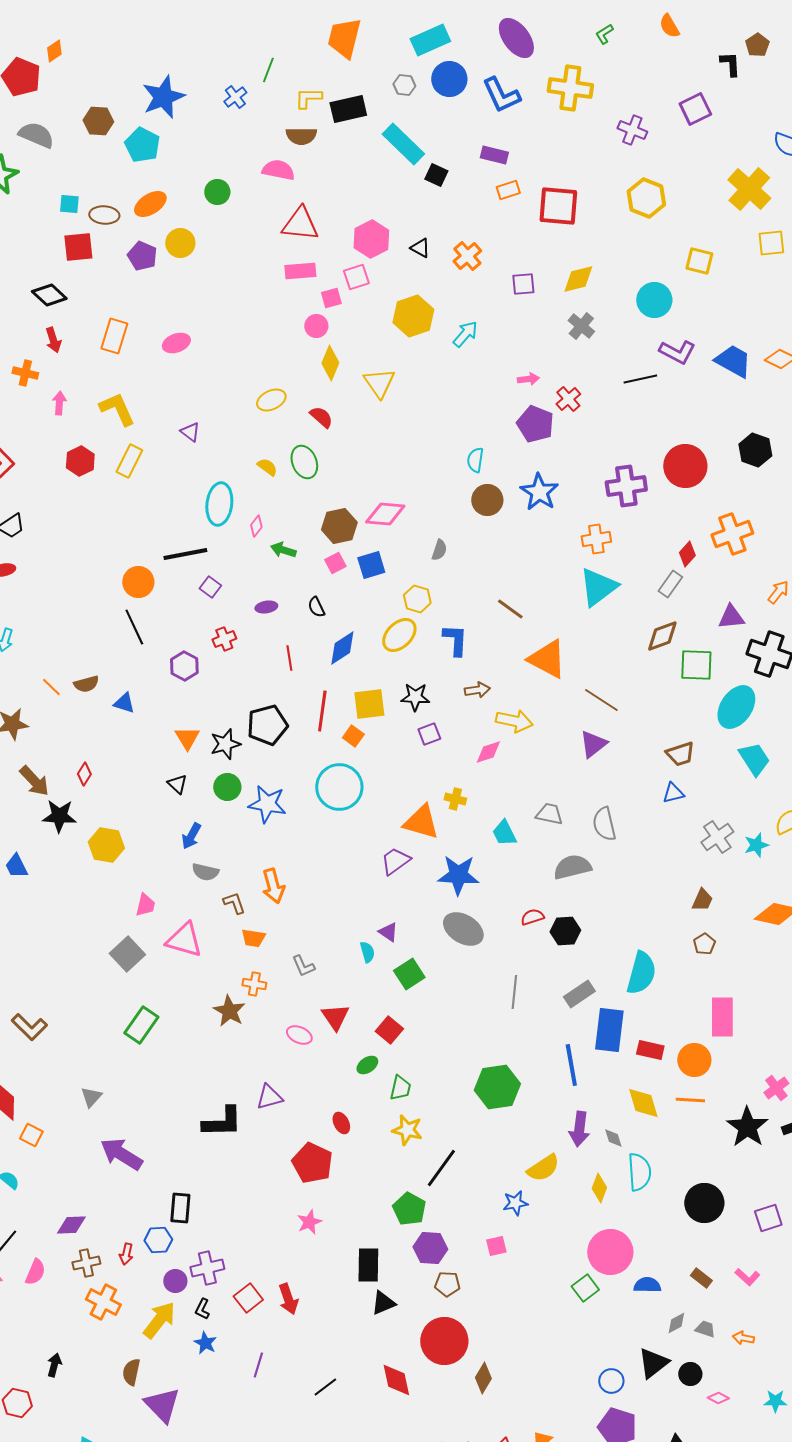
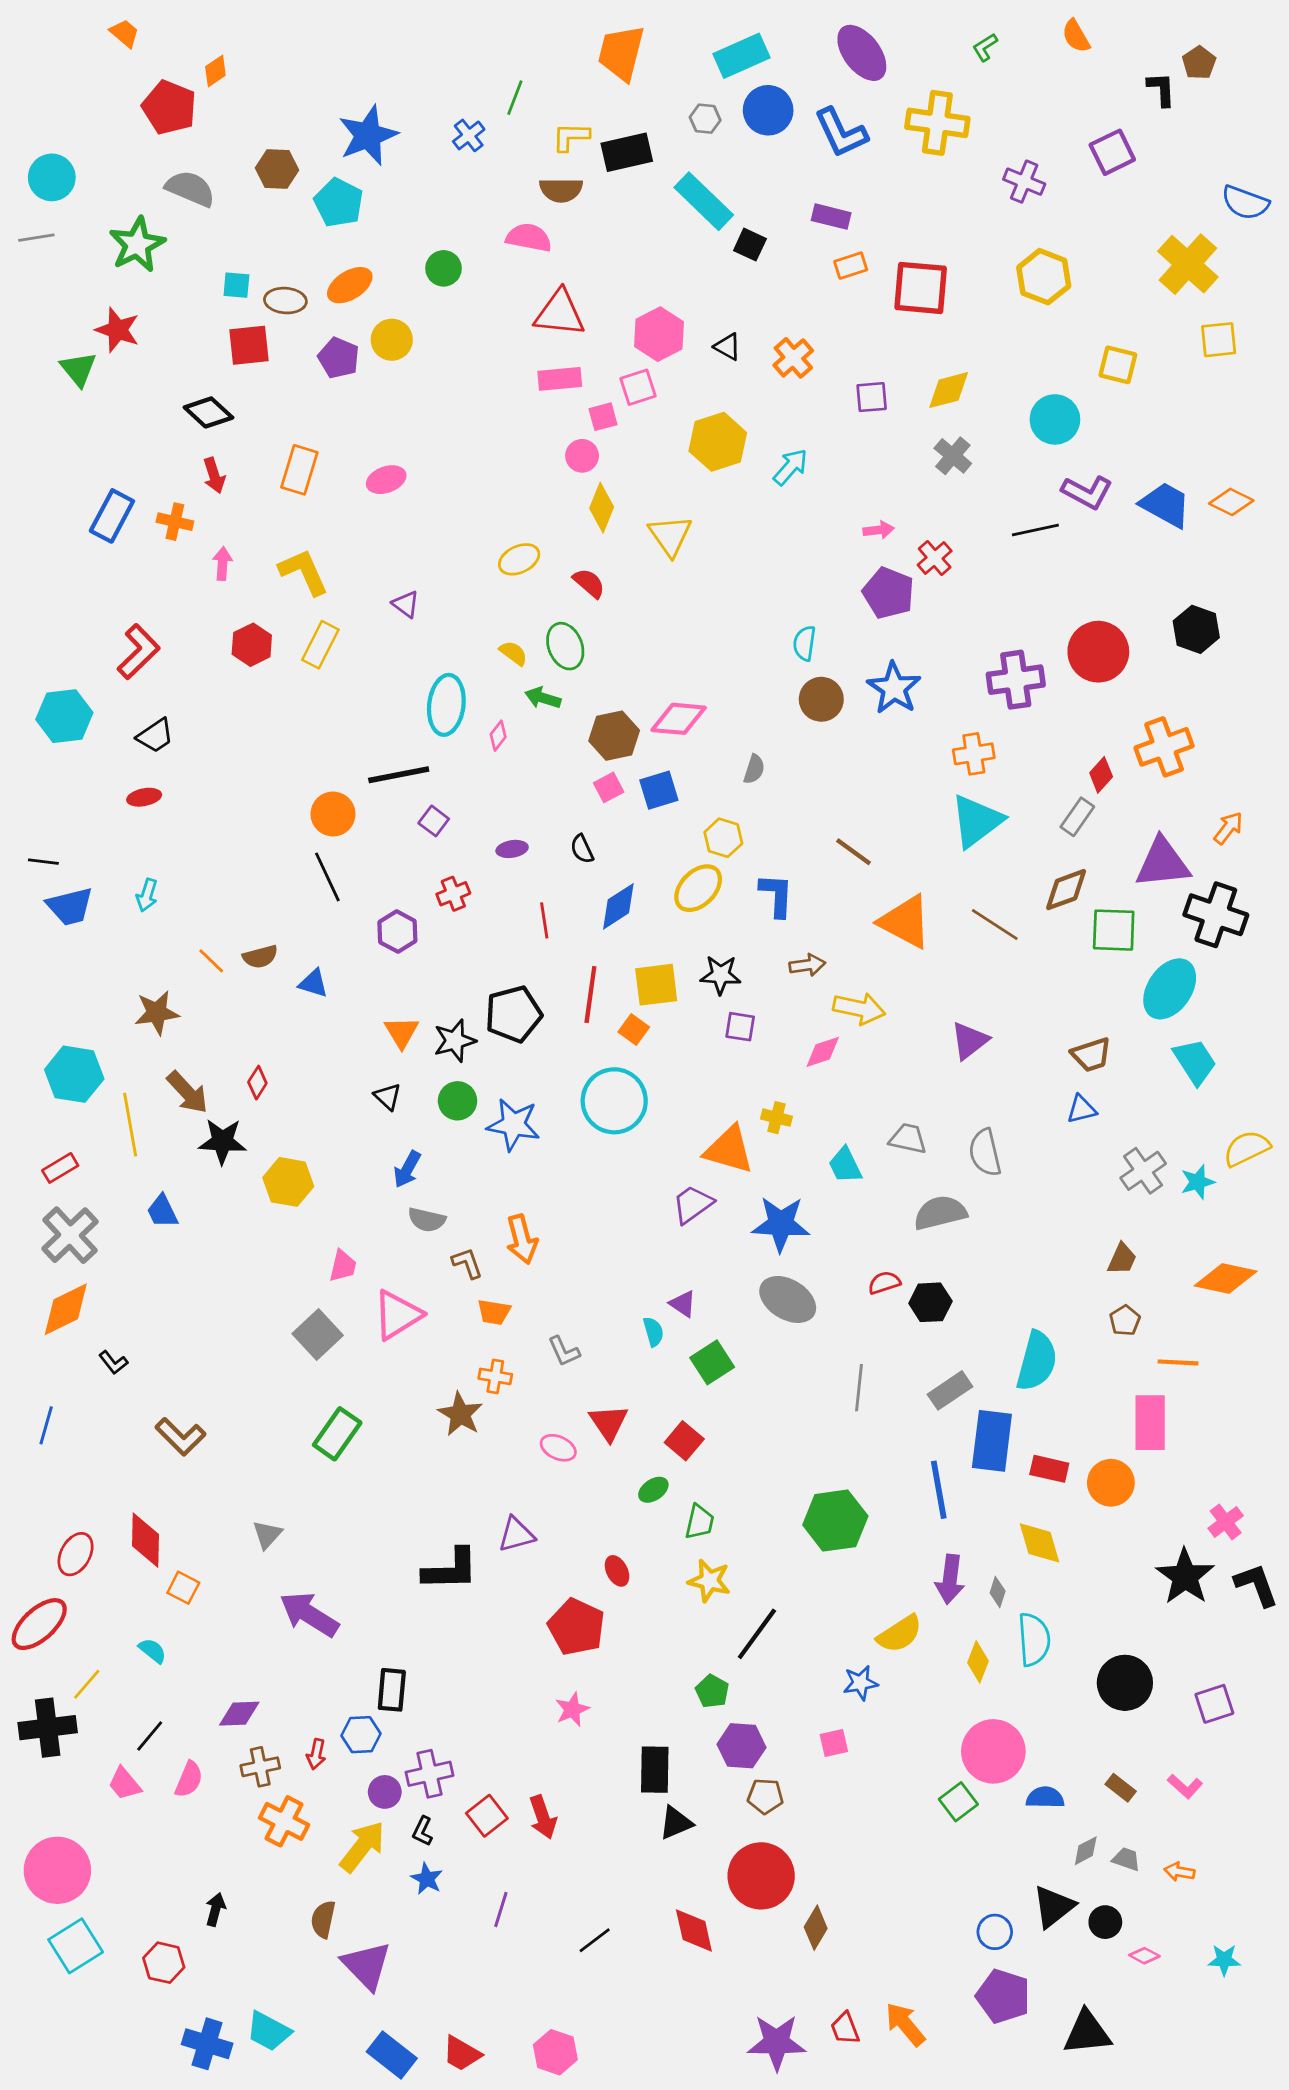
green arrow: (283, 550) -> (543, 698), moved
purple triangle: (731, 617) -> (1163, 863), size x1.5
brown line: (601, 700) -> (995, 925), moved
purple square: (429, 734) -> (740, 1027), turned 30
pink triangle: (184, 940) -> (397, 1315), turned -48
orange line: (690, 1100) -> (1178, 1362), moved
gray diamond: (613, 1138) -> (998, 1592), turned 35
green pentagon: (409, 1209) -> (712, 1691), size x0.7

